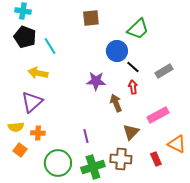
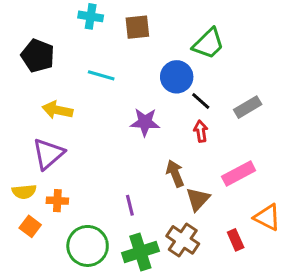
cyan cross: (23, 11) -> (91, 16), moved
cyan line: (50, 46) -> (101, 75), moved, turned -42
brown arrow: (116, 103) -> (175, 173), moved
brown cross: (121, 159) -> (183, 240), turned 30

